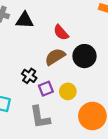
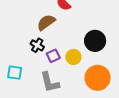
black circle: (84, 56) -> (95, 41), moved
brown semicircle: (55, 57) -> (46, 22), moved

